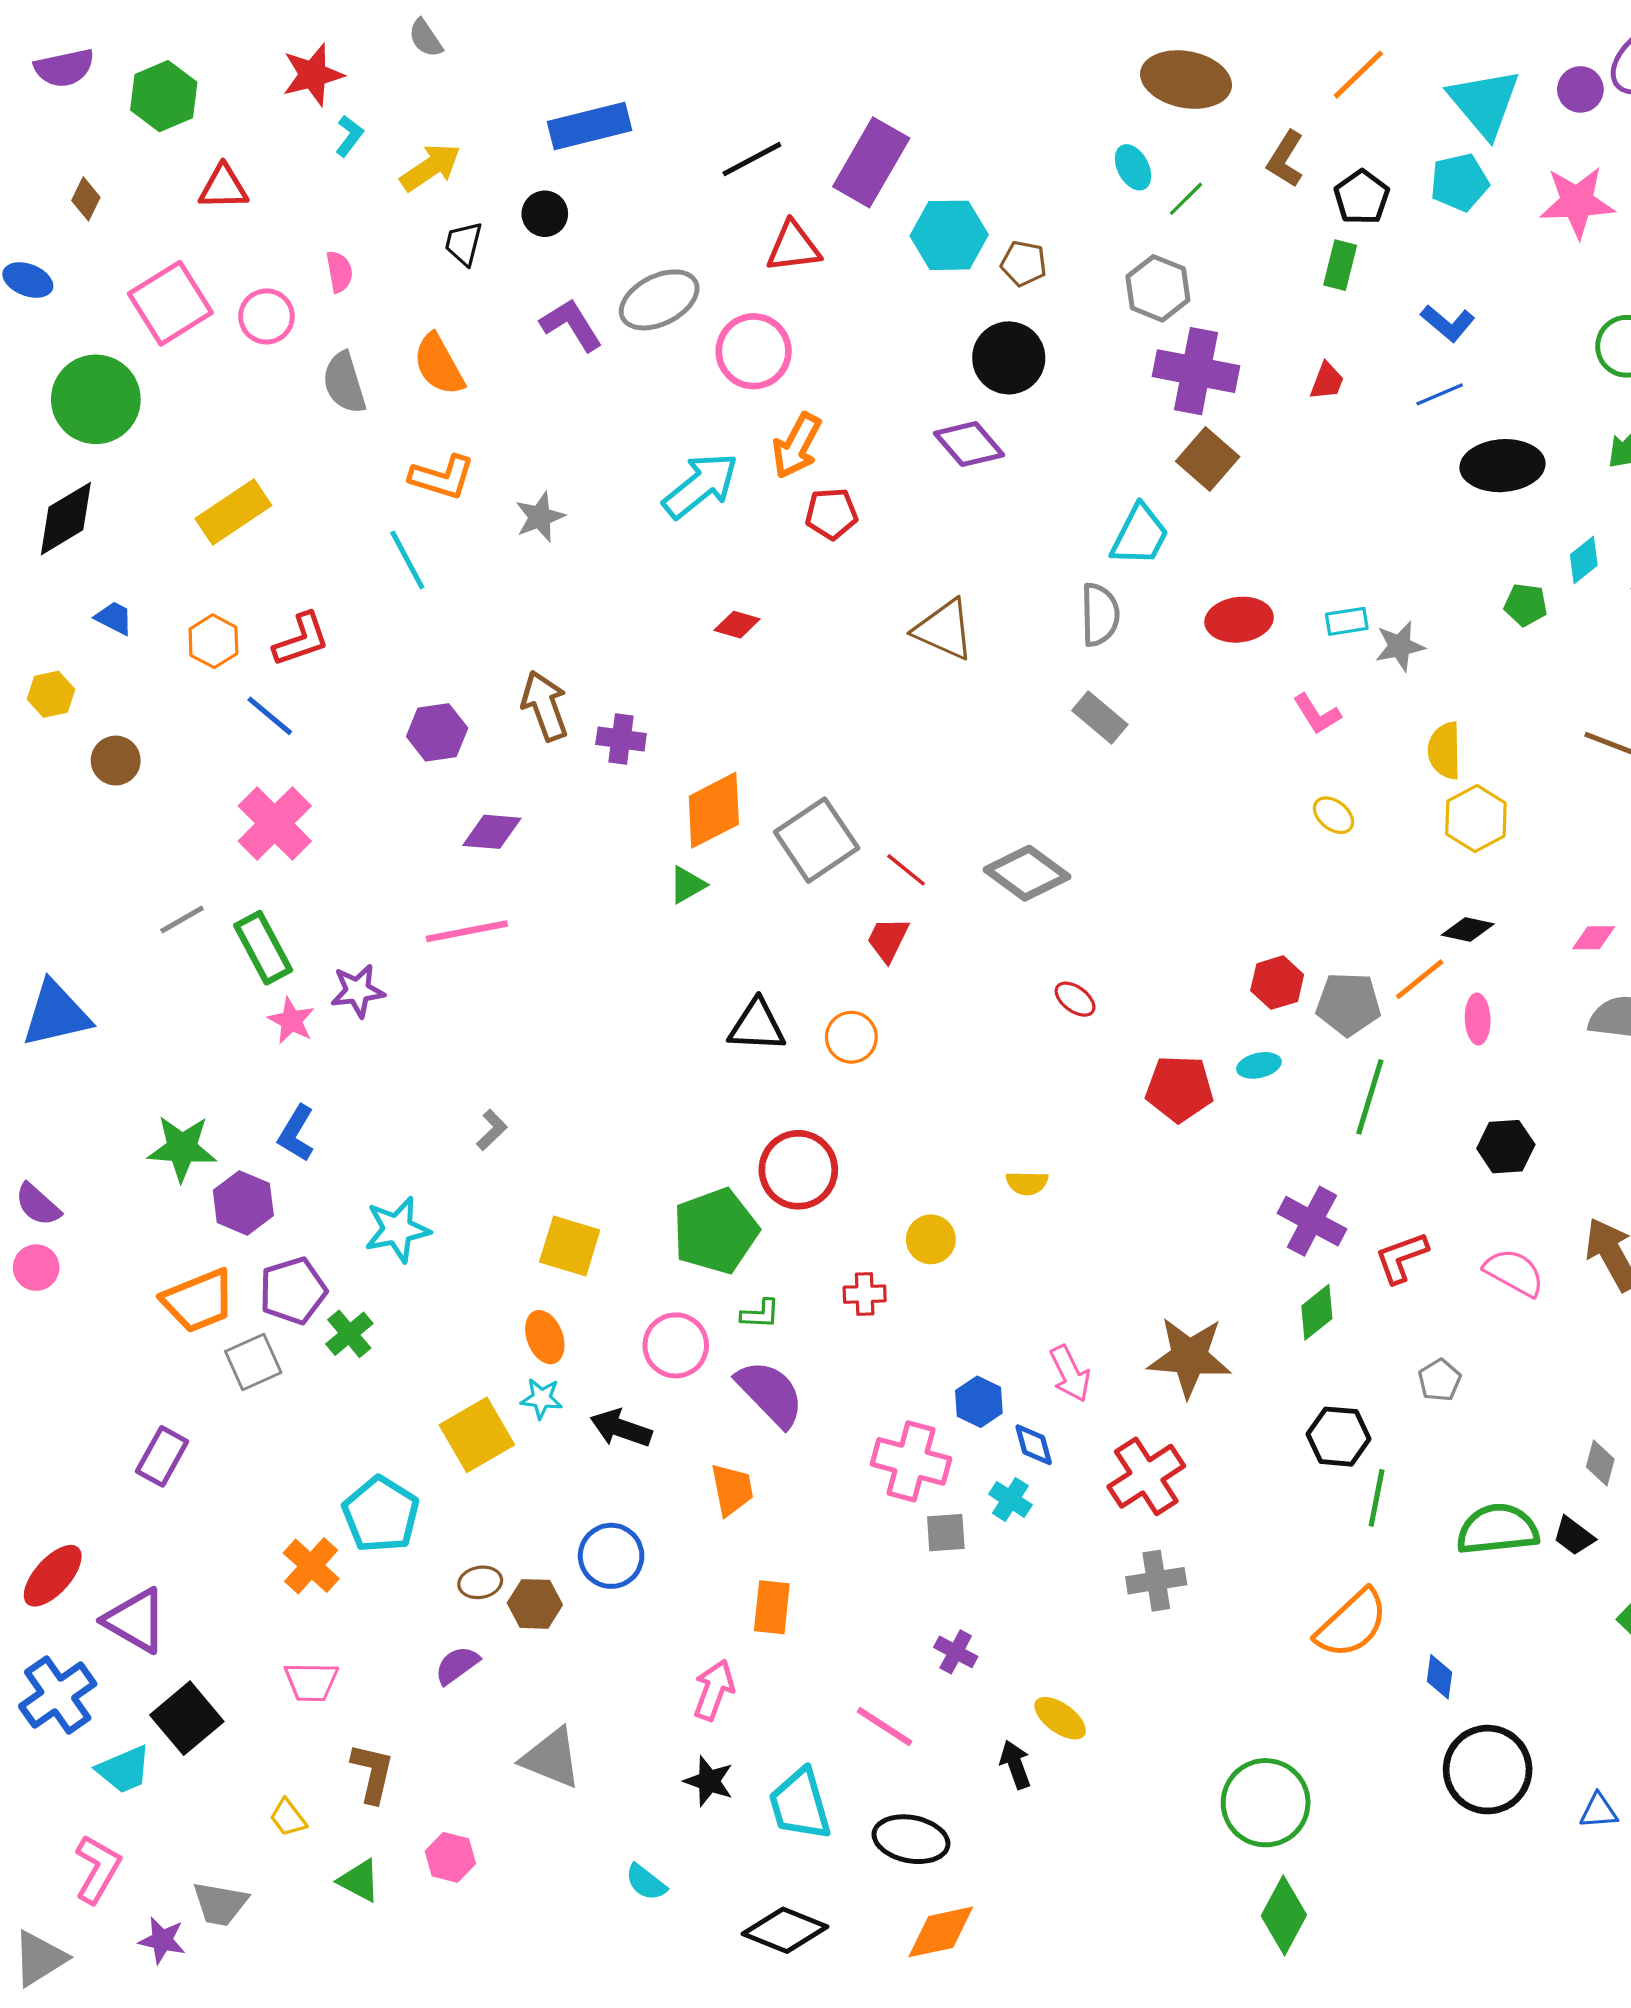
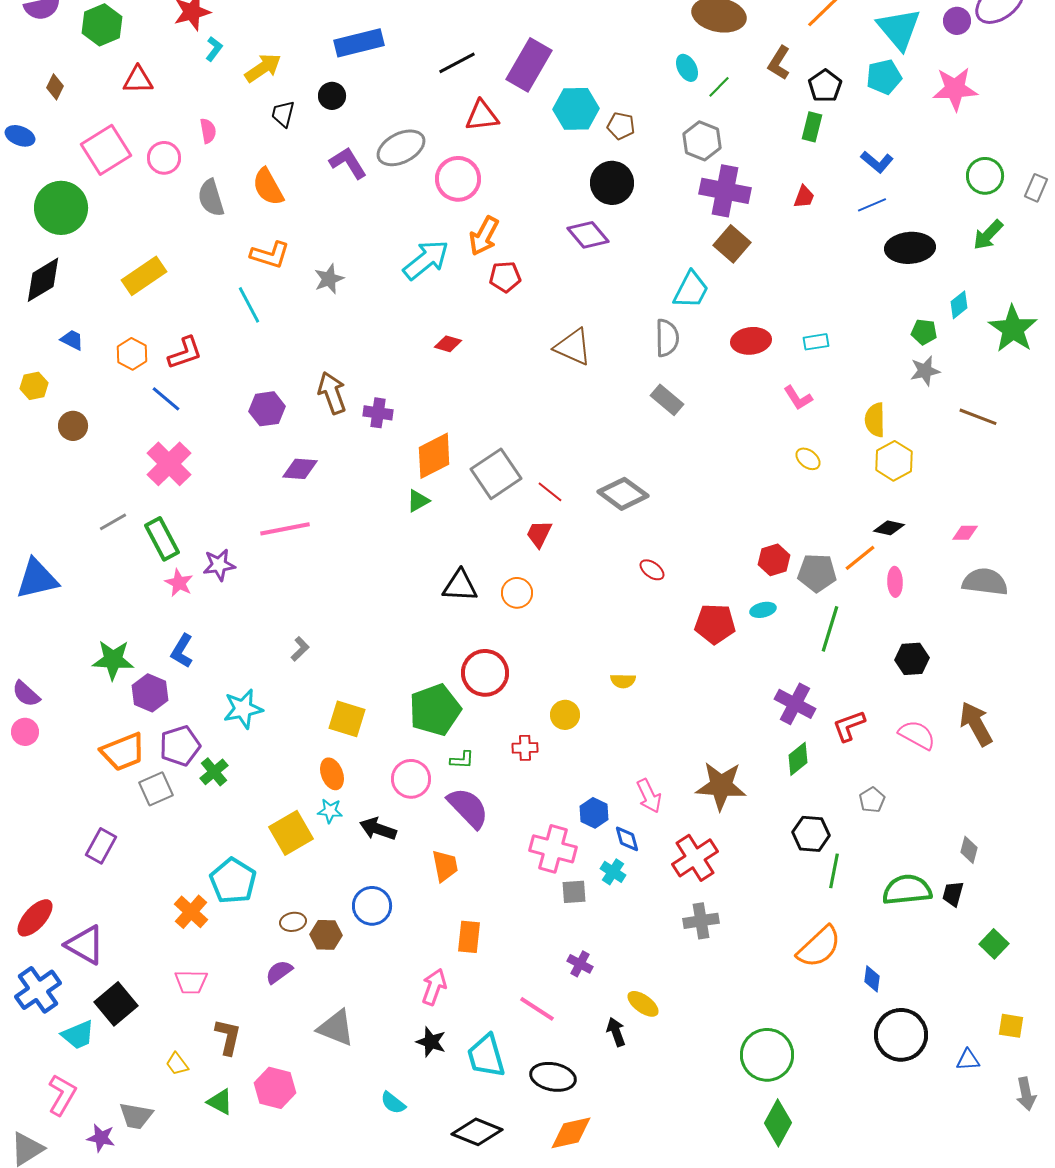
gray star: (1400, 646) -> (925, 371), moved
black trapezoid: (1574, 1536) -> (953, 894), turned 68
pink hexagon: (450, 1857) -> (275, 1088), size x1.4

